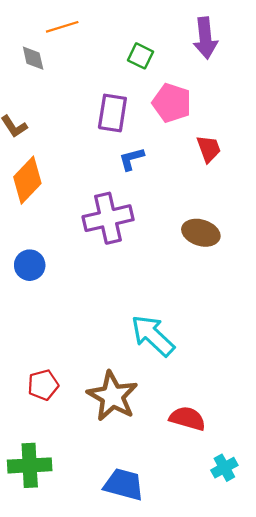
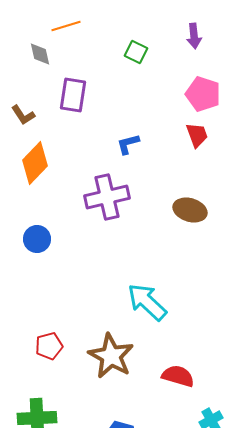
purple arrow: (205, 38) -> (194, 36), size x0.7
pink pentagon: (172, 103) -> (203, 94), moved
purple rectangle: (112, 113) -> (73, 95), moved

